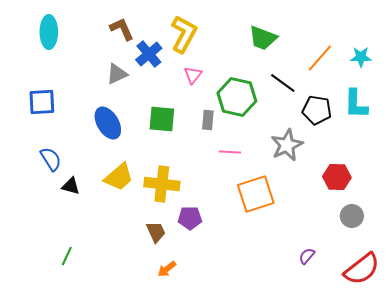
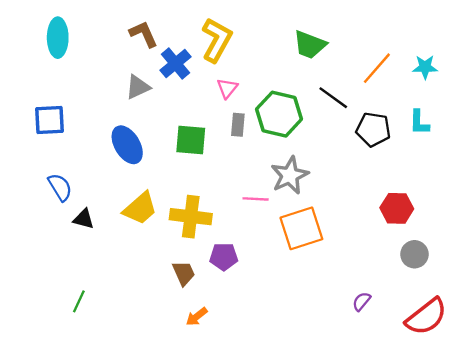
cyan L-shape: (356, 104) -> (419, 122), size x0.7
gray rectangle: (208, 120) -> (238, 125), moved
gray star: (287, 145) -> (290, 175), moved
pink line: (230, 152) -> (256, 199), moved

